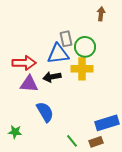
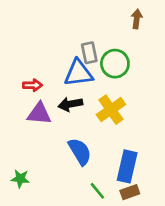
red arrow: (24, 63) -> (32, 85), size x0.6
yellow cross: (82, 69) -> (111, 110), moved, turned -35
blue semicircle: (45, 112) -> (80, 152), moved
blue rectangle: (107, 123) -> (127, 166), moved, turned -60

